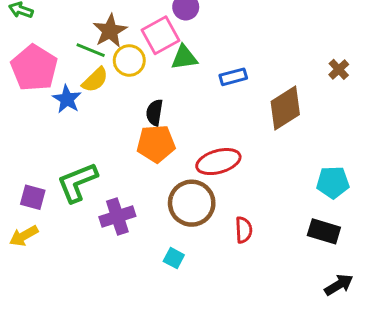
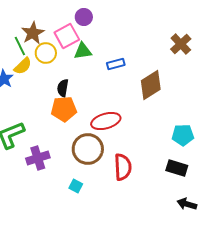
green line: (91, 50) -> (20, 46), turned 42
brown cross: (339, 69) -> (181, 44), moved, size x1.5
red semicircle: (244, 230) -> (123, 167), size x1.5
black arrow: (339, 285) -> (187, 204), turned -132

